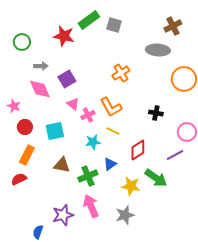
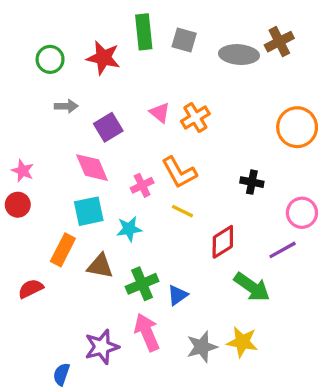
green rectangle: (89, 20) -> (144, 32), turned -60
green circle: (22, 42) -> (50, 59), moved
gray ellipse: (158, 50) -> (239, 55), moved
pink diamond: (40, 89) -> (92, 168), moved
pink triangle: (73, 104) -> (160, 113), moved
red circle: (25, 127) -> (18, 205), moved
cyan star: (93, 142) -> (129, 229), moved
orange rectangle: (27, 155) -> (63, 250), moved
blue triangle: (110, 164) -> (178, 295), moved
yellow star: (131, 186) -> (242, 342), moved

